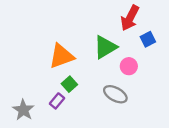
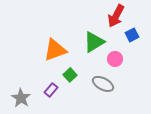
green square: (69, 84) -> (70, 75), moved

